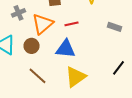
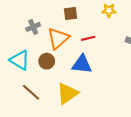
brown line: (38, 76) -> (31, 92), moved
yellow triangle: (76, 77) -> (67, 93), moved

